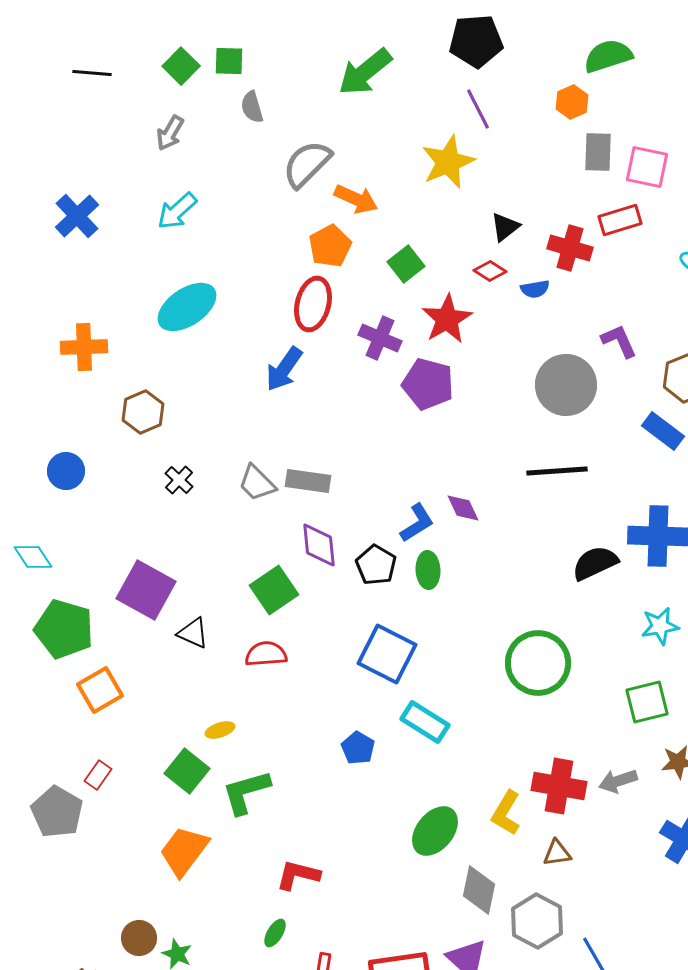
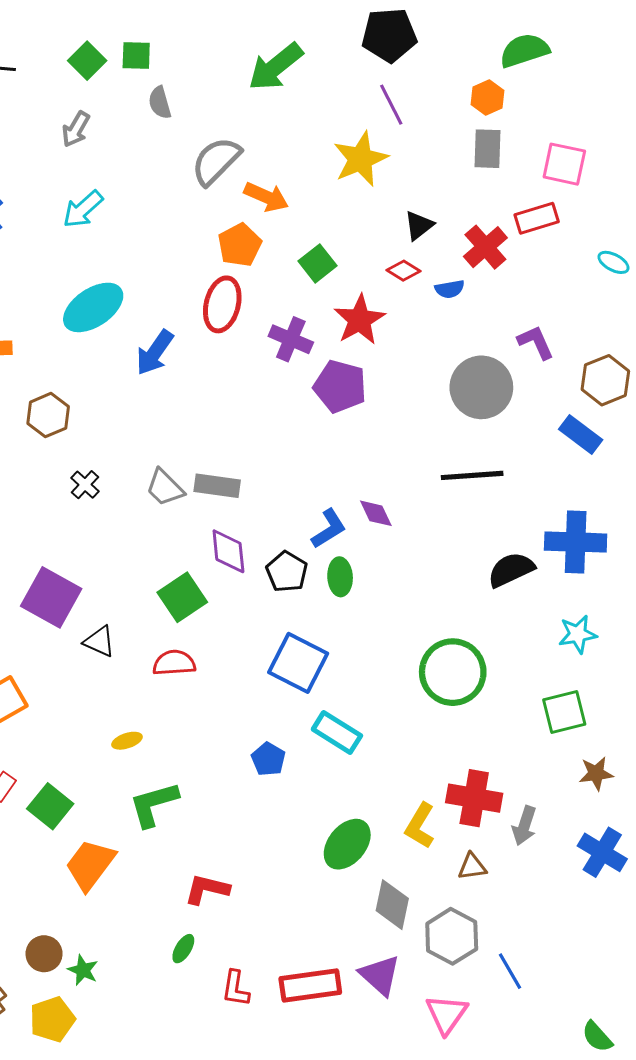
gray rectangle: (598, 152) -> (488, 149), moved
red cross: (570, 248) -> (485, 247), turned 33
blue arrow: (284, 369) -> (155, 353), moved
green square: (187, 771) -> (50, 806), moved
gray arrow: (618, 781) -> (524, 826), moved, turned -54

